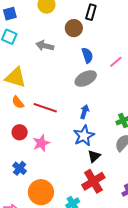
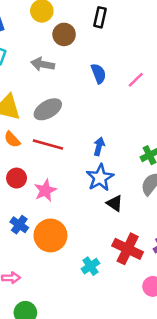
brown circle: (74, 28) -> (64, 34), moved
gray ellipse: (86, 79) -> (48, 109), moved
black triangle: (94, 156) -> (115, 203), turned -40
red cross: (93, 181) -> (128, 249), moved, turned -30
orange circle: (41, 192) -> (50, 235), moved

